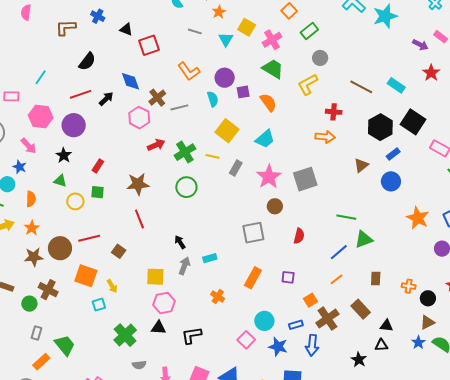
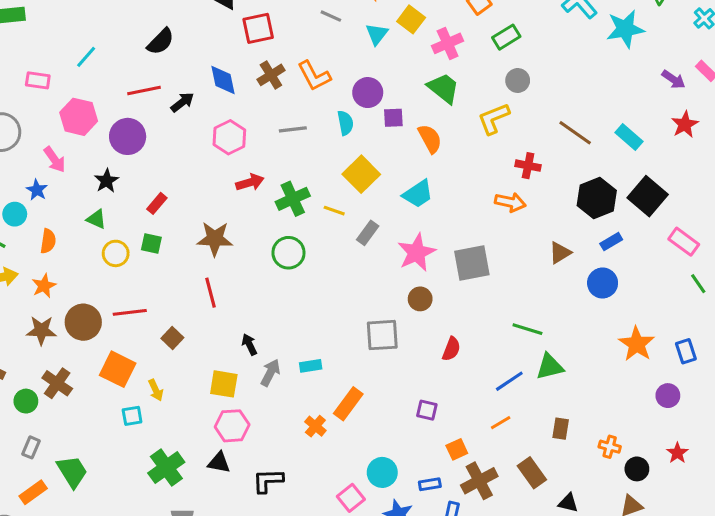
brown cross: (157, 98) -> (271, 75), moved
black arrow: (180, 242) -> (249, 344), moved
orange rectangle: (253, 278) -> (348, 404), moved

